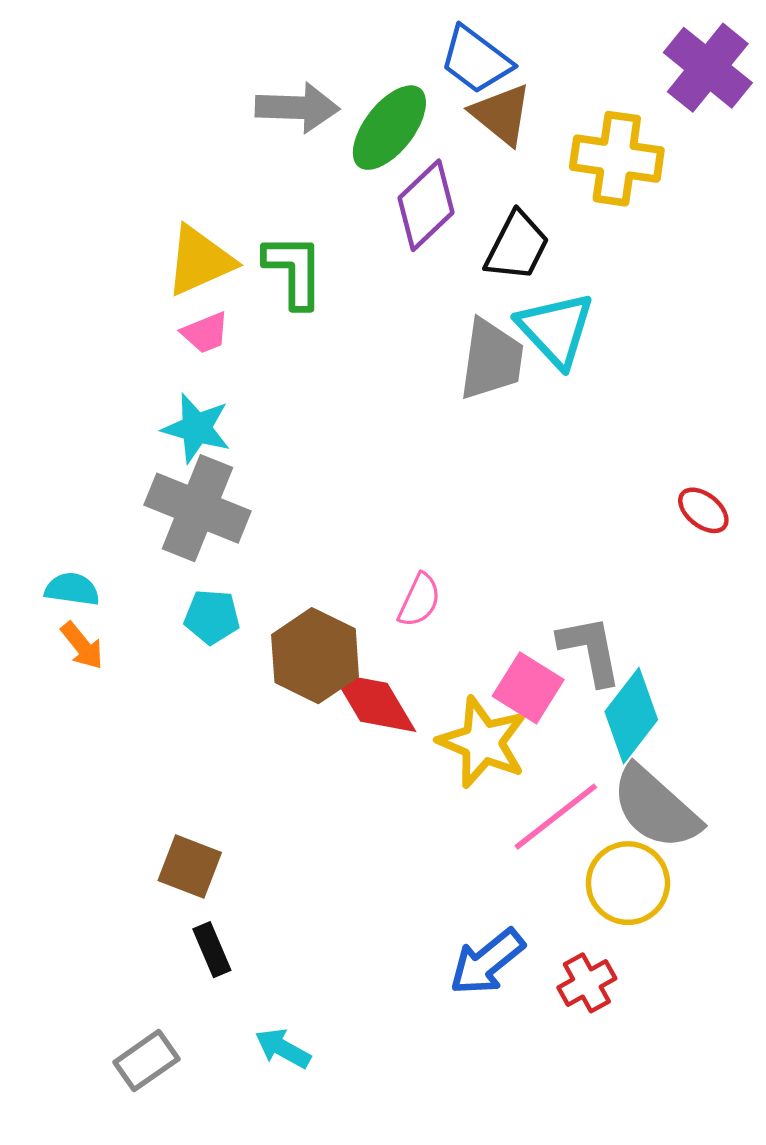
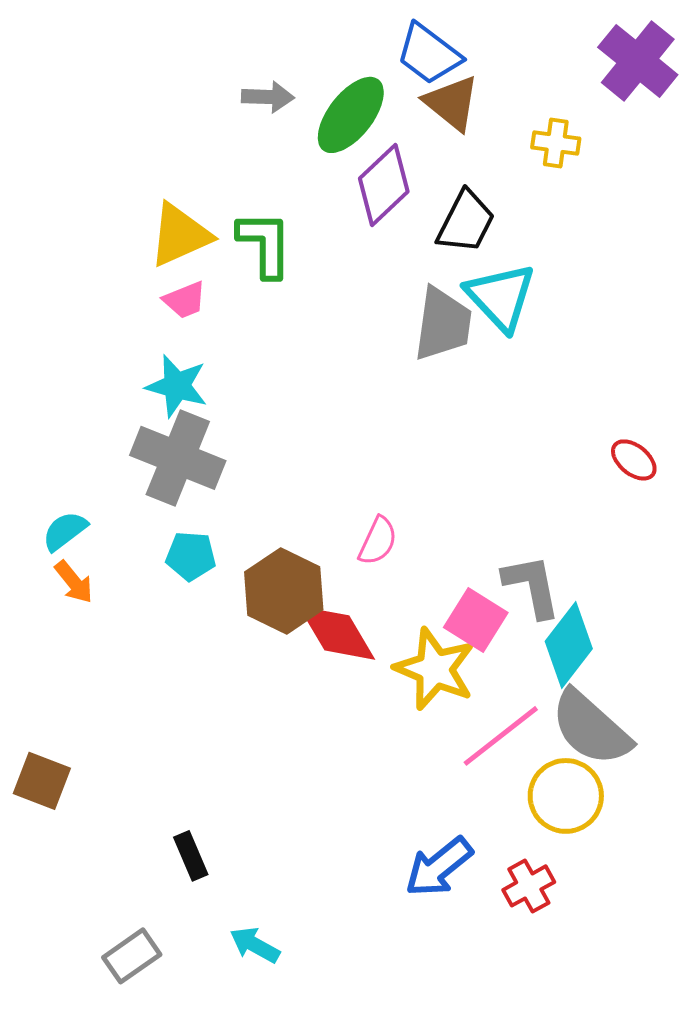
gray arrow: (297, 108) -> (268, 97), size x0.7
yellow cross: (617, 159) -> (556, 143), size x0.6
cyan semicircle: (72, 589) -> (65, 531), turned -45
brown square: (190, 866) -> (42, 781), moved

